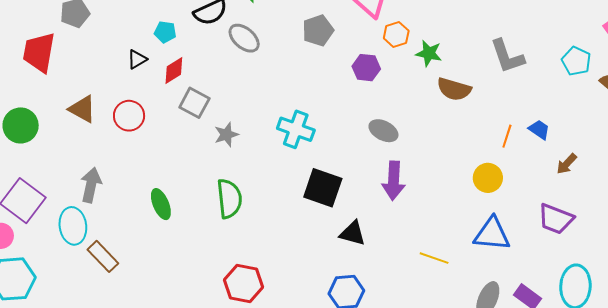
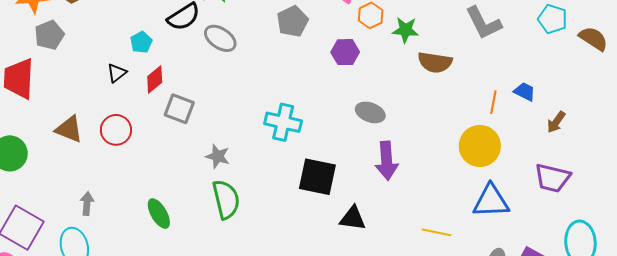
cyan pentagon: (165, 32) -> (141, 42), turned -30
gray star: (226, 135) -> (218, 156), moved, turned -30
yellow circle: (488, 178) -> (480, 146), size x1.4
gray arrow: (91, 185) -> (87, 204), size x0.7

